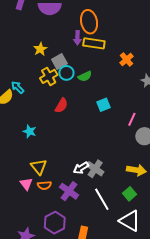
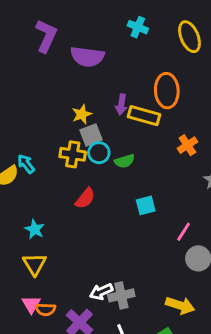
orange ellipse: (89, 22) -> (167, 91), moved
yellow star: (40, 49) -> (82, 114), moved
yellow cross: (49, 76) -> (73, 154), turned 30
yellow triangle: (39, 167) -> (34, 264), moved
gray cross: (95, 169) -> (121, 295), turned 36
pink triangle: (26, 184) -> (31, 304), moved

